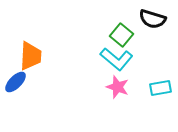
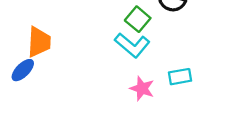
pink star: (118, 87) -> (142, 89), moved

